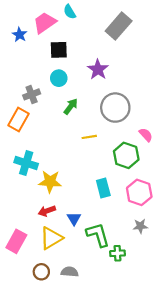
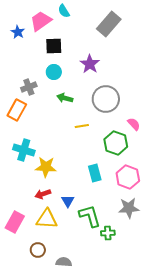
green arrow: (71, 106) -> (65, 98), turned -112
gray star: (140, 226) -> (129, 208), size x1.5
yellow triangle: (51, 238) -> (47, 219), turned 35
gray semicircle: (70, 272) -> (64, 262), moved

